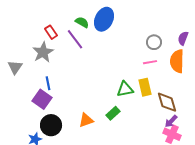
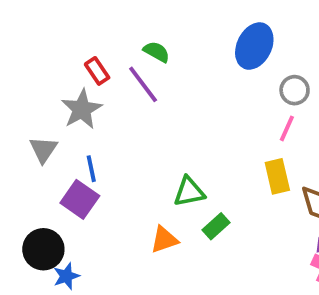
blue ellipse: (104, 19) -> (254, 46), moved
pink line: (150, 62) -> (287, 128), turned -56
gray triangle: (15, 67) -> (43, 150), moved
green triangle: (125, 89) -> (189, 192), moved
black circle: (51, 125) -> (43, 249), moved

